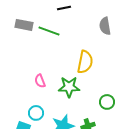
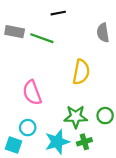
pink semicircle: (40, 81) -> (32, 93), size x1.6
green star: (69, 87) -> (76, 117), moved

